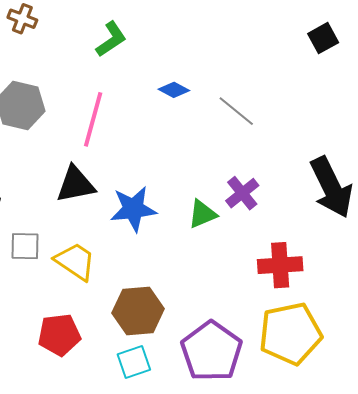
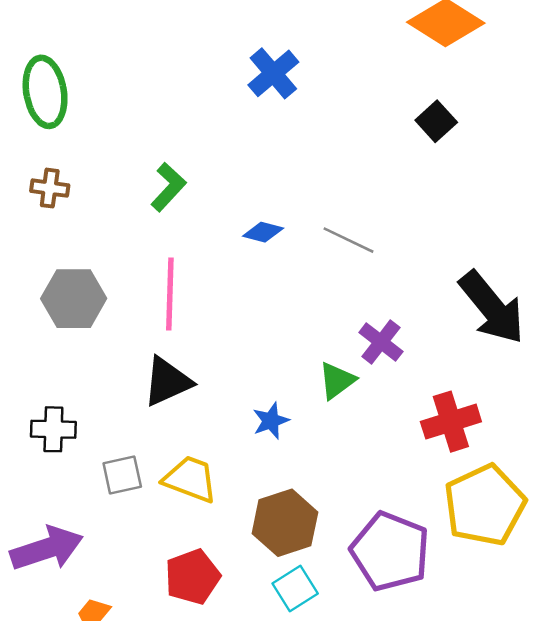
blue star: (133, 209) -> (271, 421), moved, size x0.6

